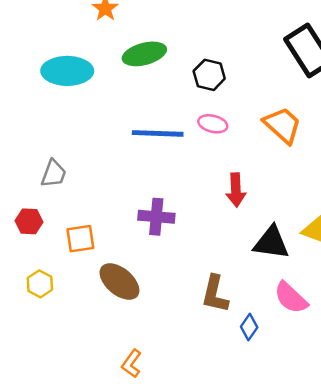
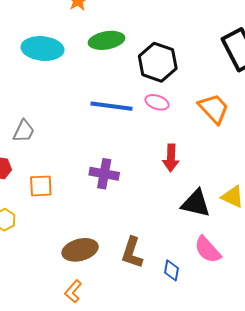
black hexagon: (209, 75) -> (158, 62), size x1.5
brown ellipse: (119, 282) -> (80, 250), moved, turned -60
brown L-shape: (215, 294) -> (132, 253), moved
blue diamond: (249, 327) -> (172, 270), turned -30

